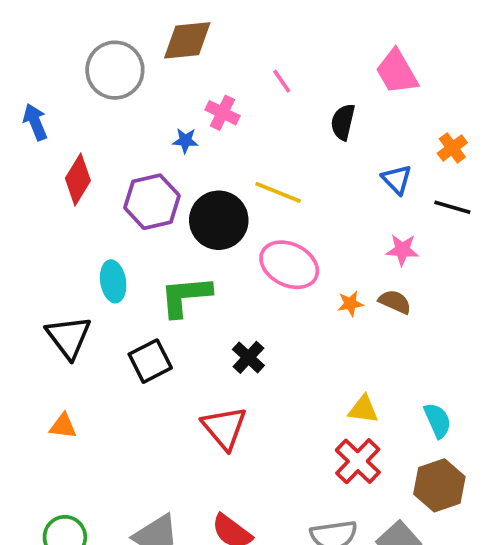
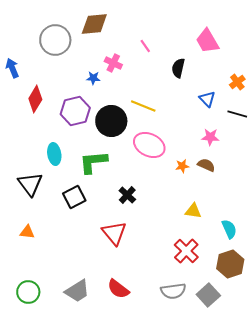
yellow triangle: (363, 409) -> (193, 211), moved

